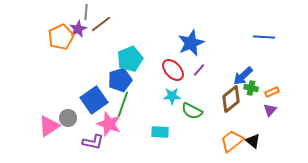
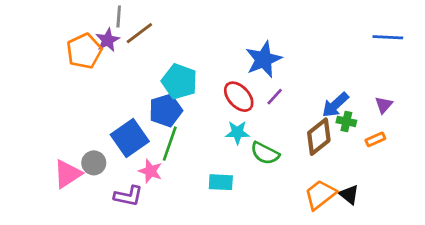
blue line: (264, 37) -> (388, 37), moved
cyan pentagon: (130, 59) -> (179, 81), turned -30
orange rectangle: (272, 92) -> (375, 139), moved
purple triangle: (270, 110) -> (384, 105), moved
pink star: (109, 124) -> (150, 171), size x0.7

